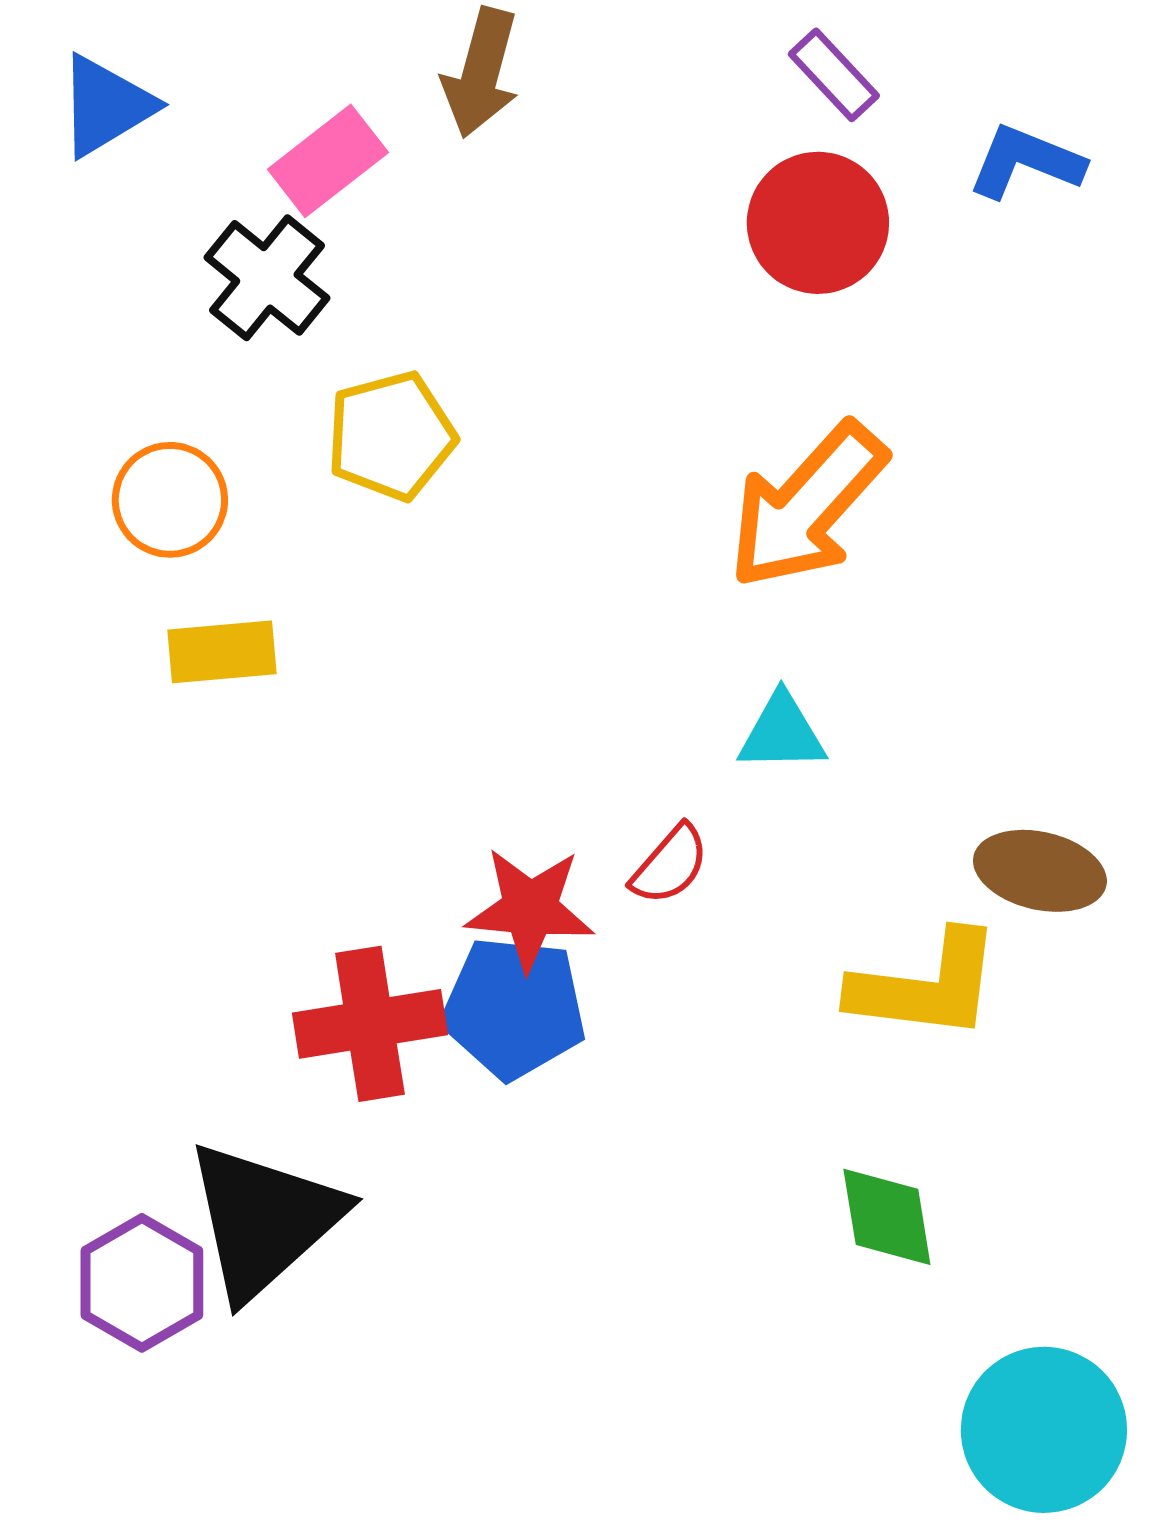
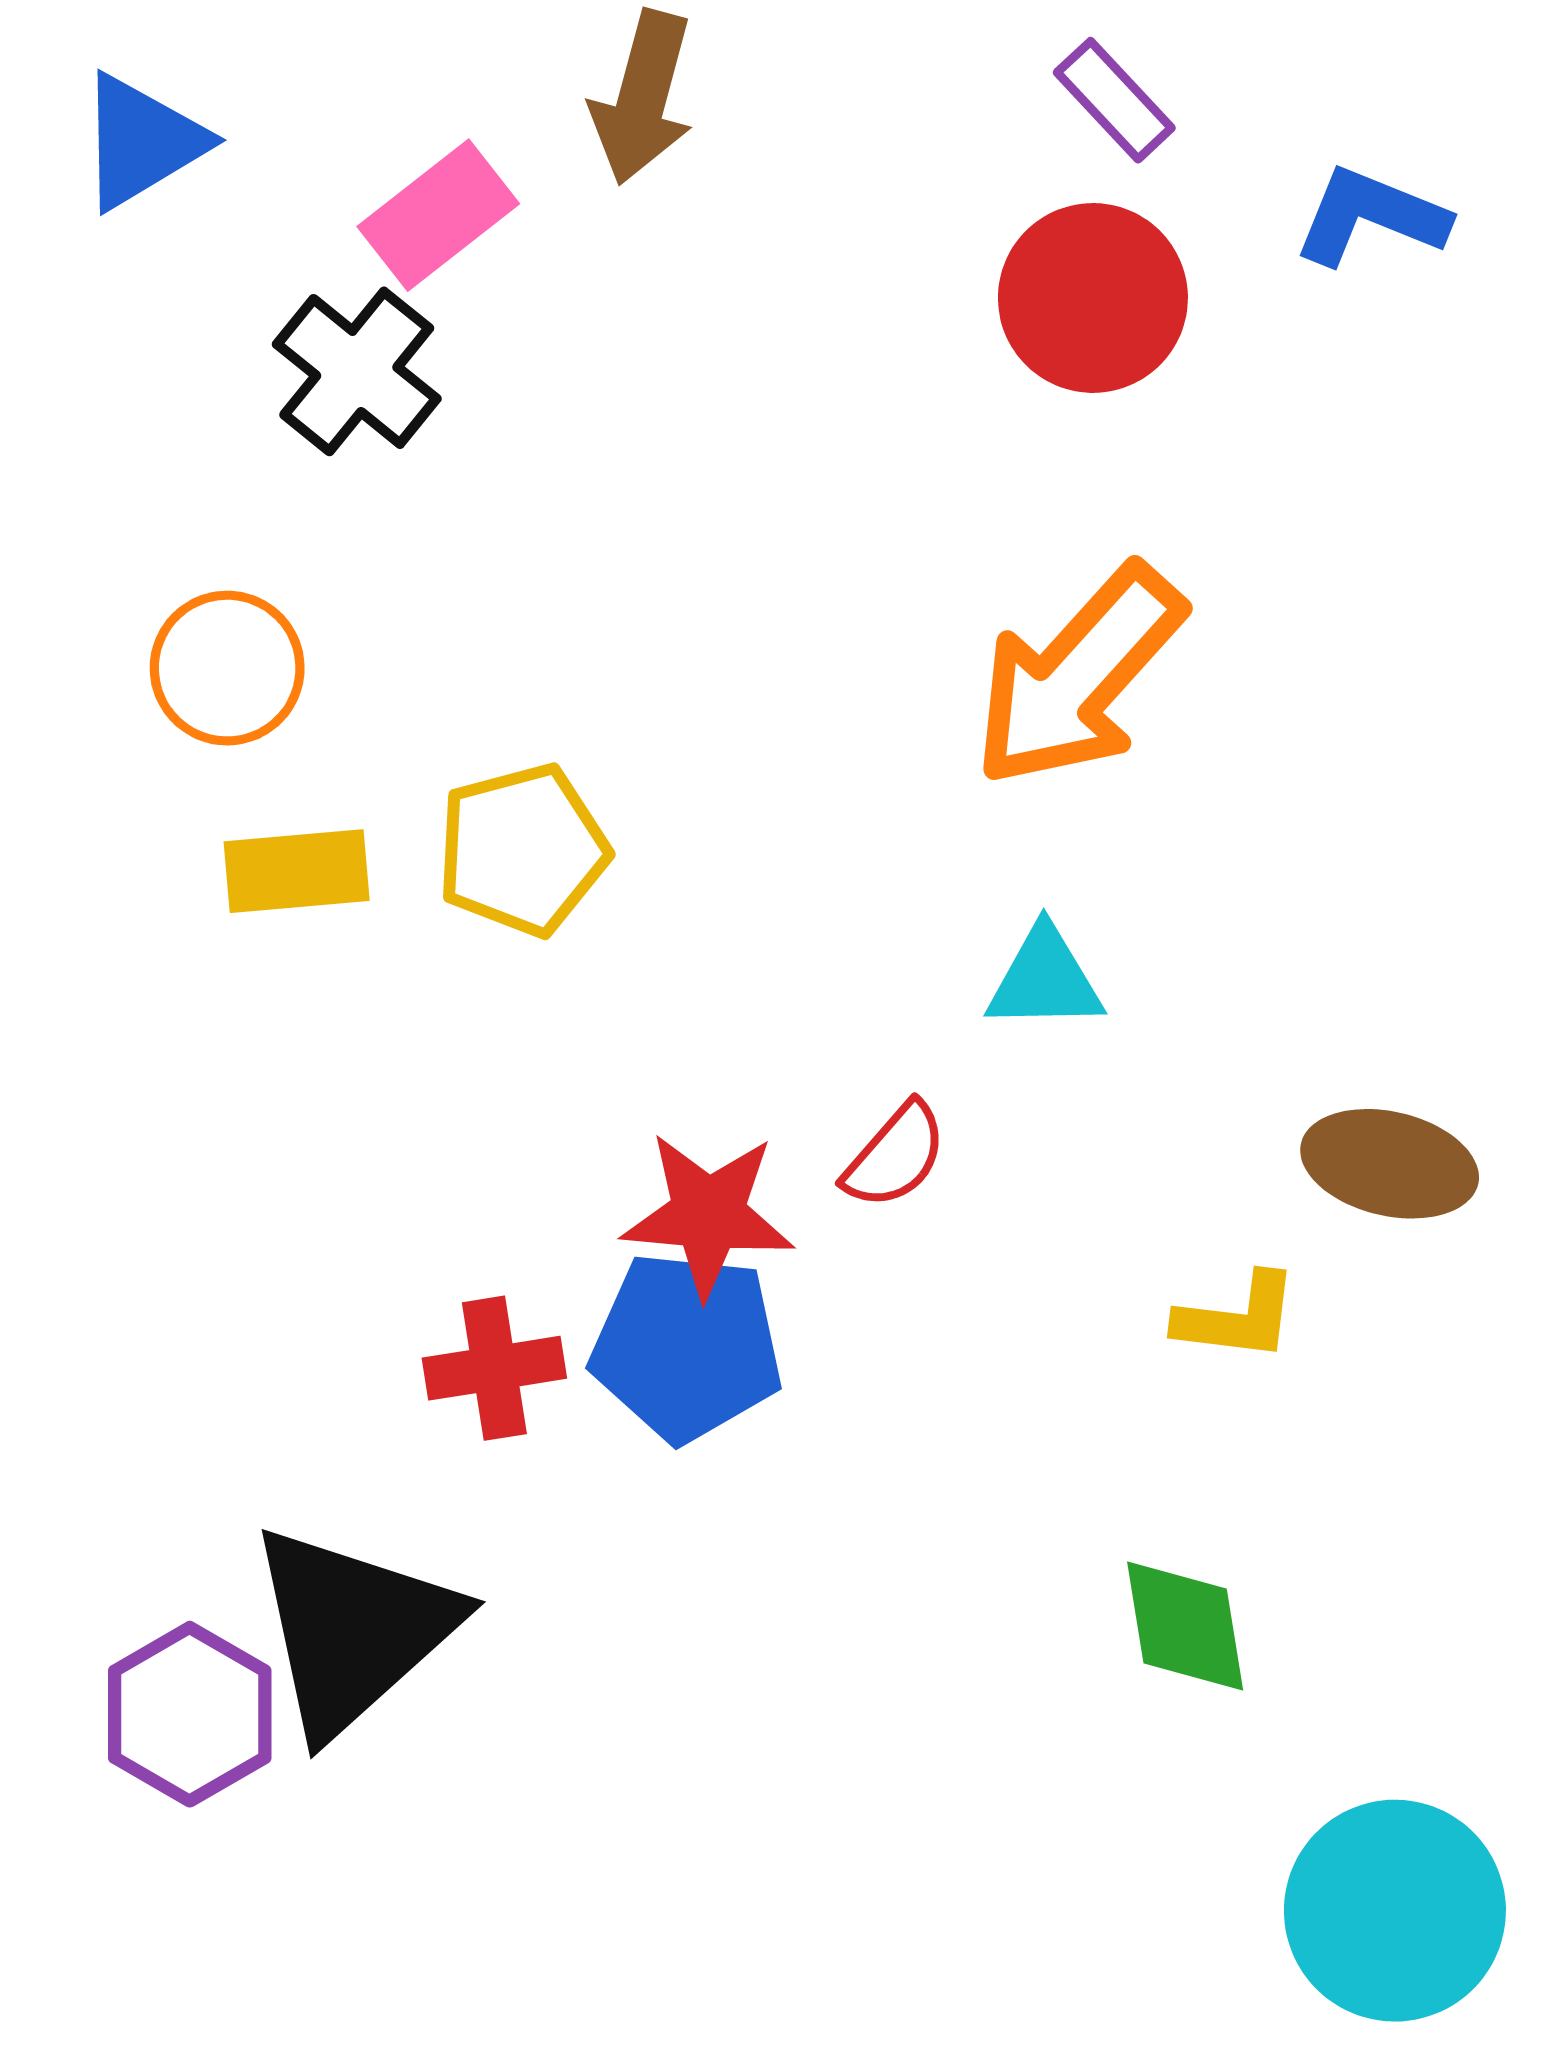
yellow pentagon: (391, 436) -> (522, 850), moved
yellow L-shape: (926, 986) -> (1237, 1317), size x0.6
red cross: (370, 1024) -> (494, 1368), size x0.7

